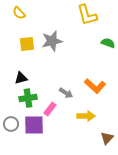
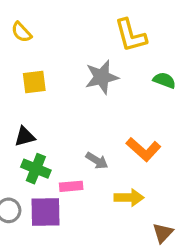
gray star: (52, 41) -> (102, 77), moved
green cross: (28, 98) -> (36, 169), turned 30
pink rectangle: (50, 109) -> (71, 186), turned 48

